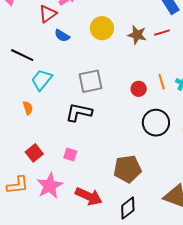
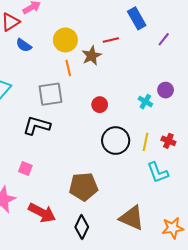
red line: (162, 33) -> (111, 40), moved
brown star: (137, 35) -> (92, 56), moved, turned 30
orange line: (162, 82) -> (68, 68), moved
black diamond: (128, 208) -> (82, 227), turned -30

